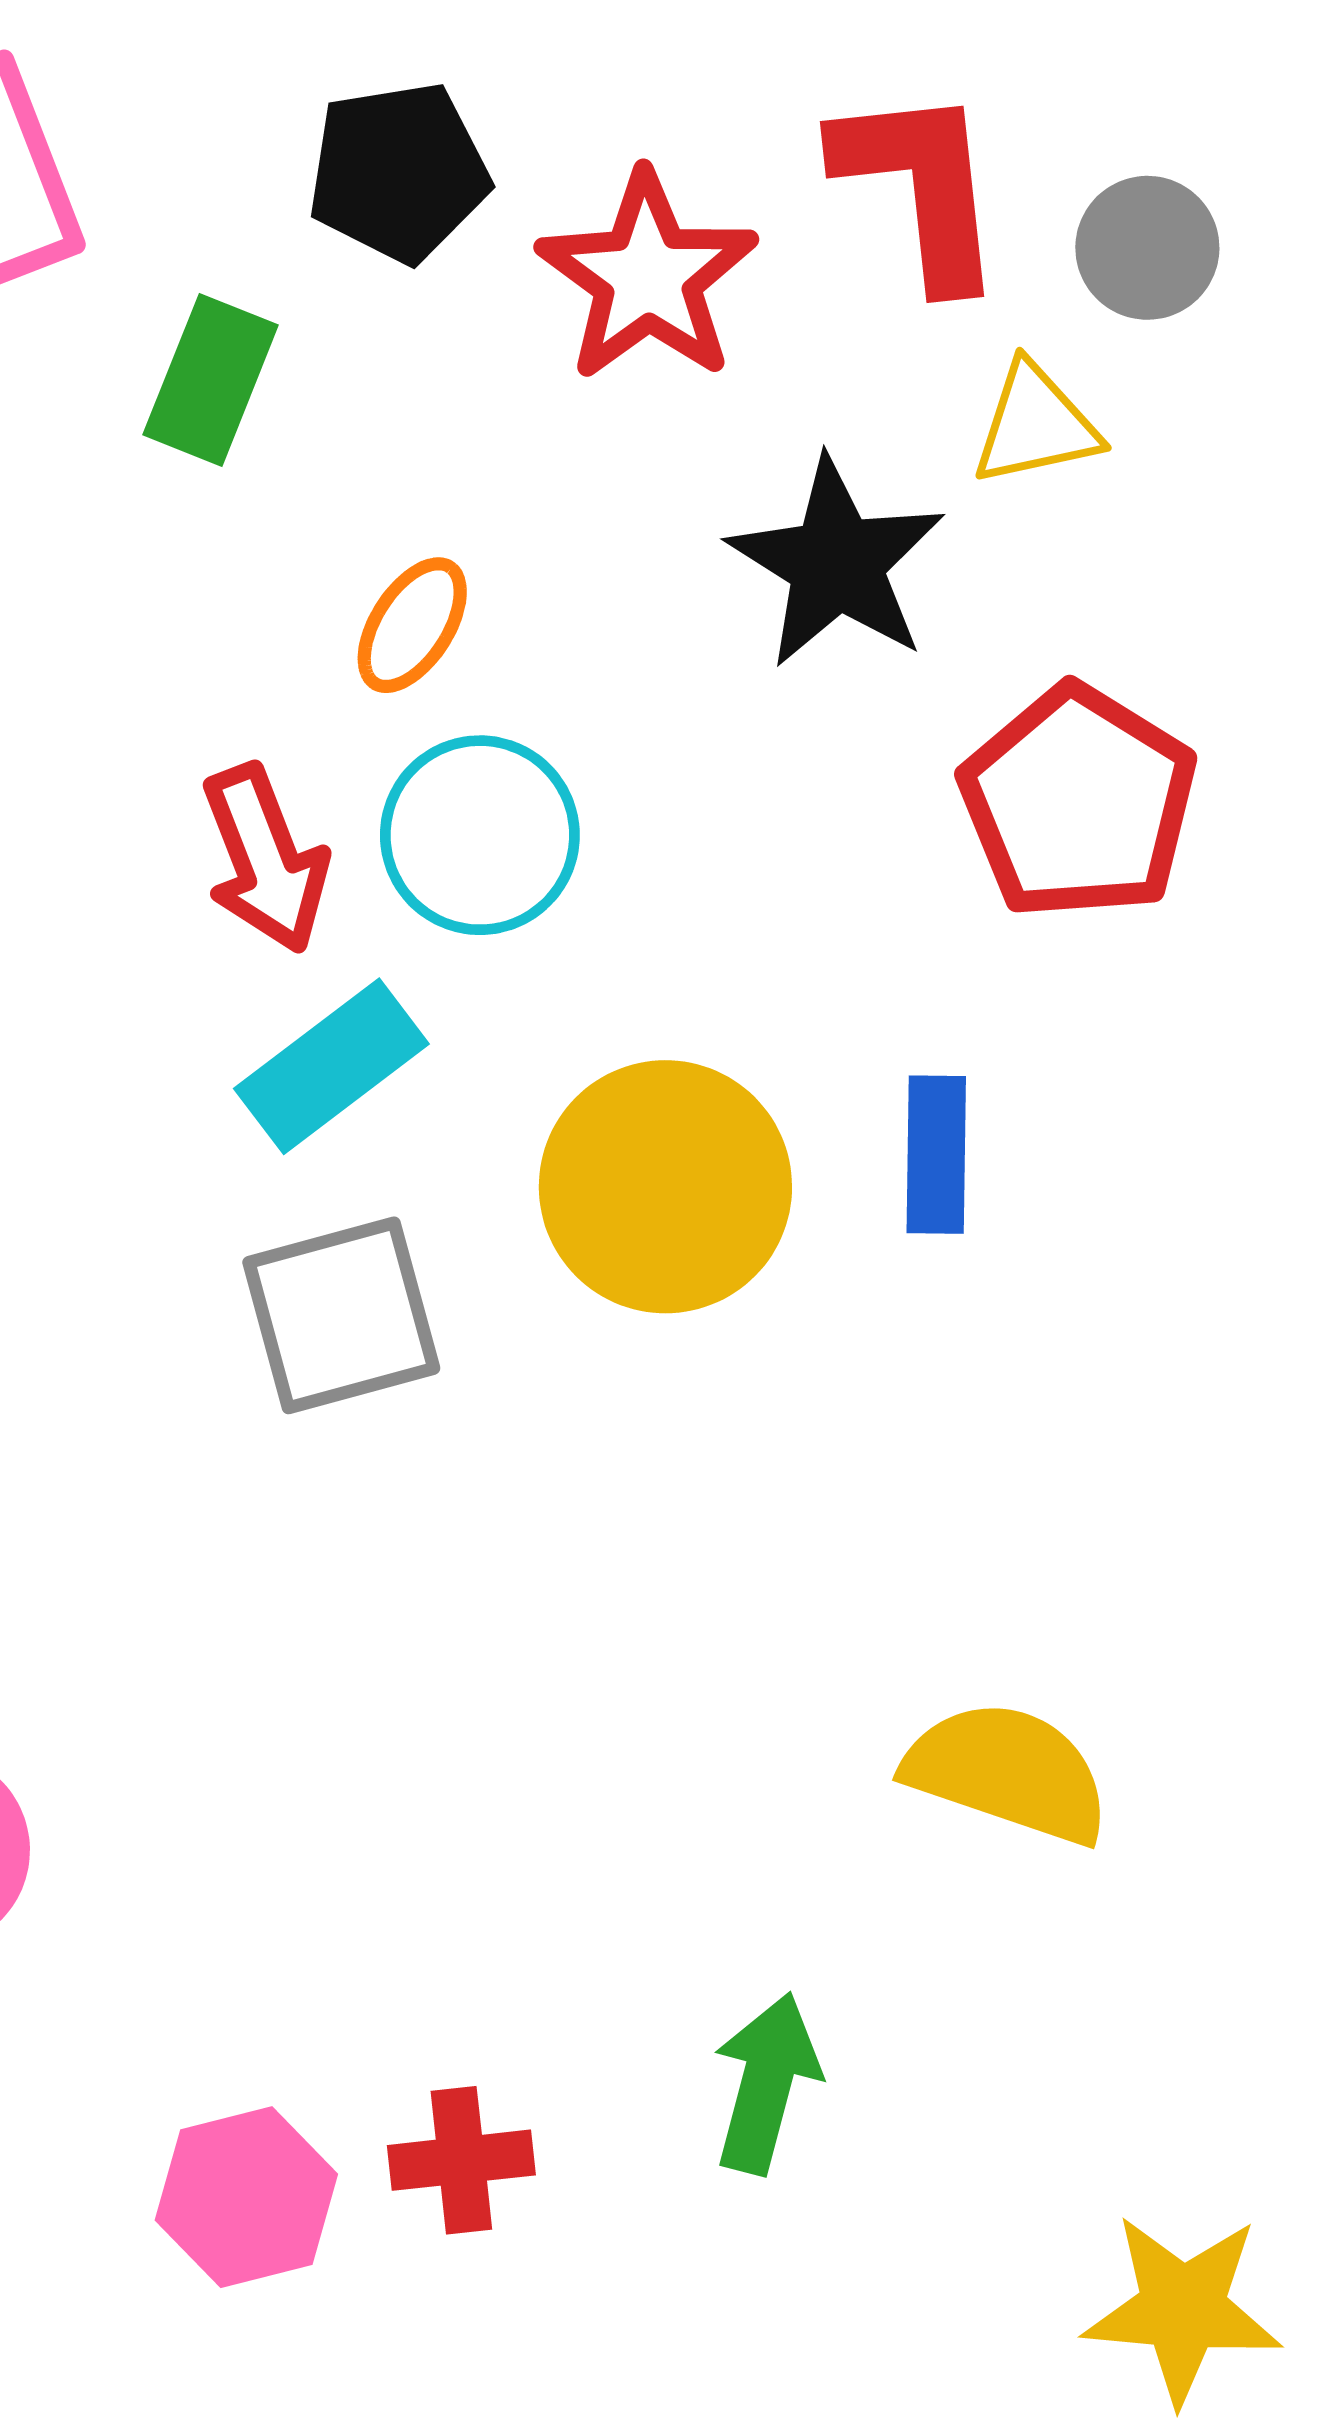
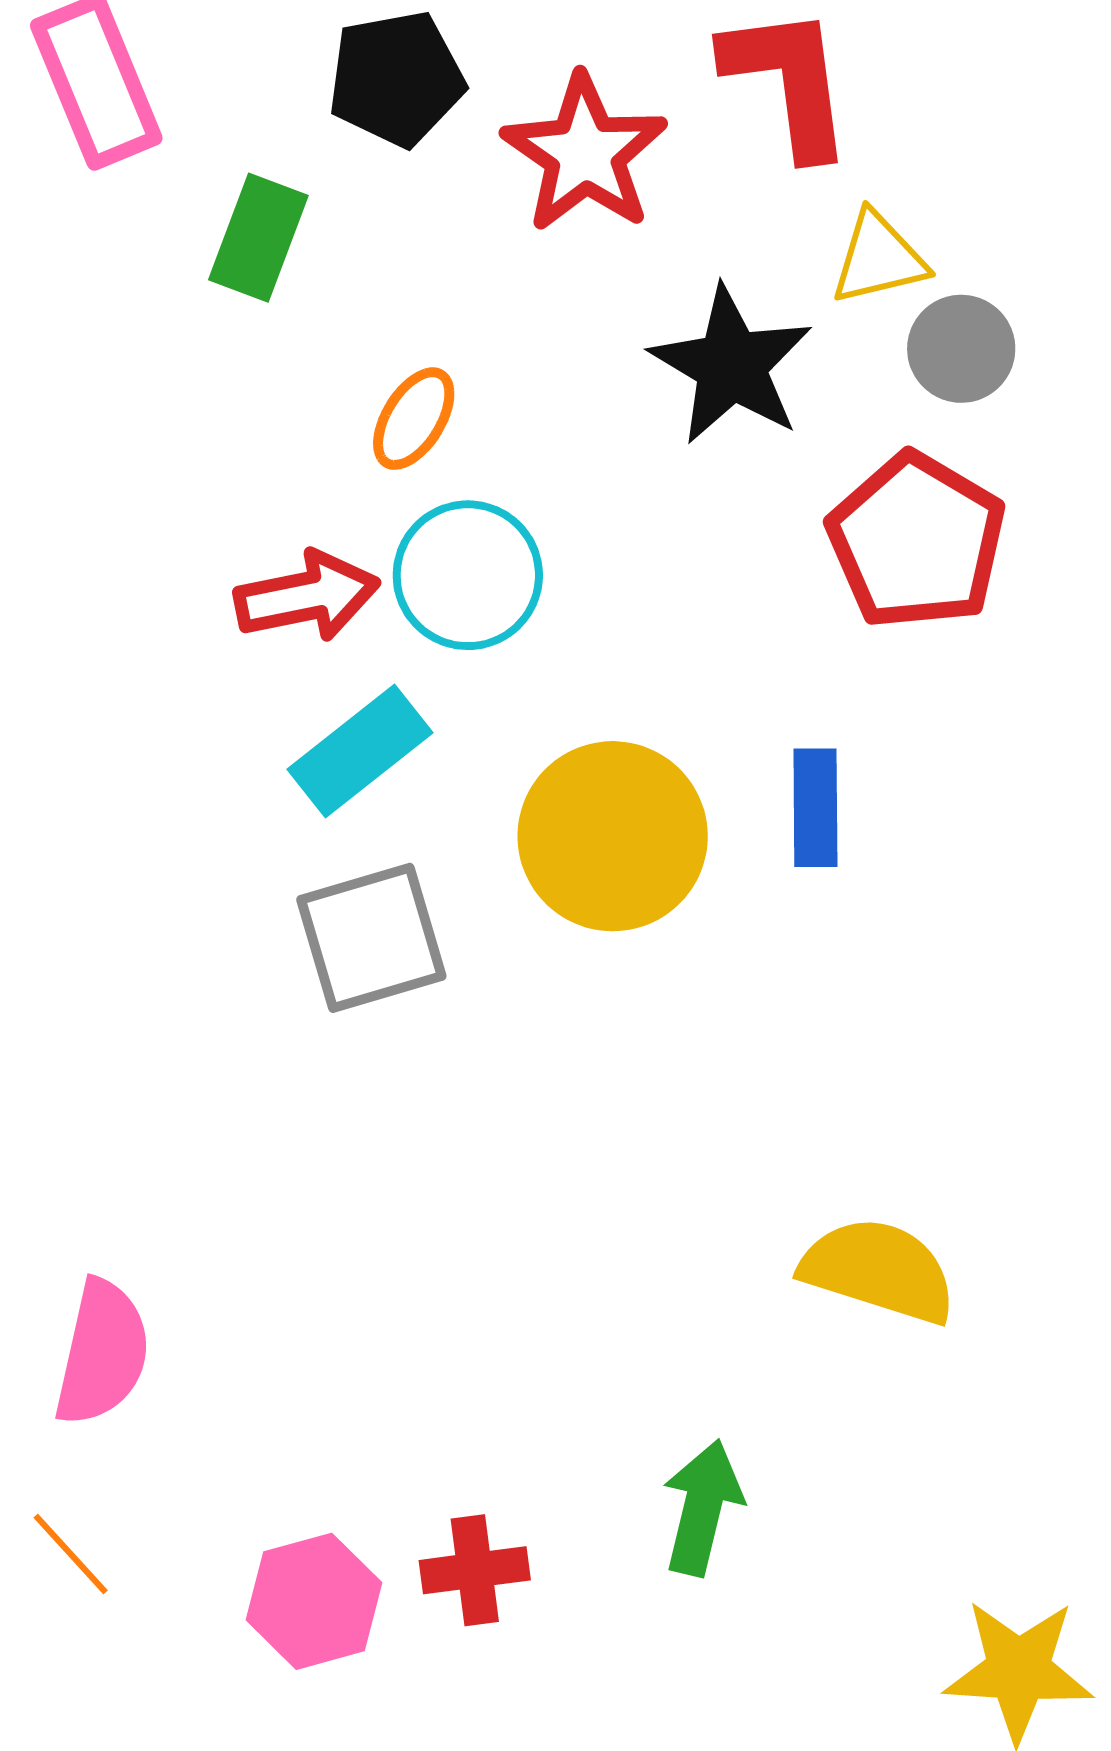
gray circle: (1147, 248) -> (961, 349), moved
red arrow: (265, 859) -> (307, 596), turned -79

